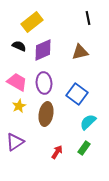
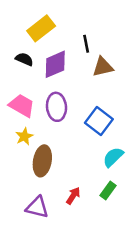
black line: (88, 18) -> (86, 44), moved
brown ellipse: (46, 114) -> (42, 161), moved
purple triangle: (15, 142) -> (37, 207), moved, turned 48

